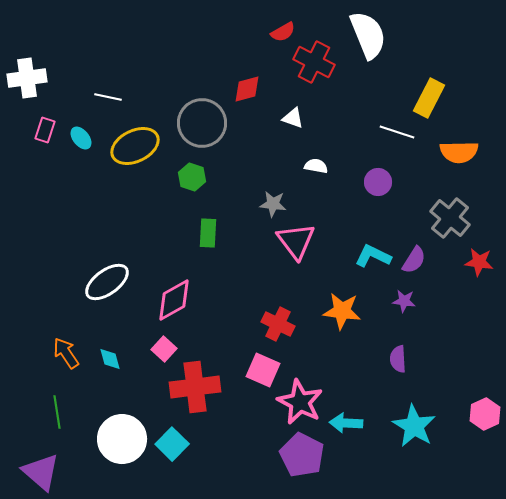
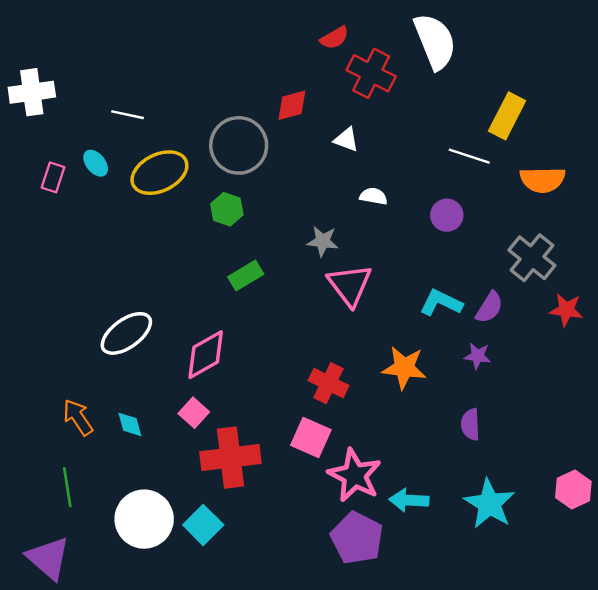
pink rectangle: (45, 130) -> (53, 177), moved
green rectangle: (208, 233) -> (246, 275), turned 56

